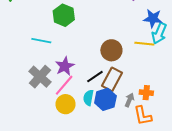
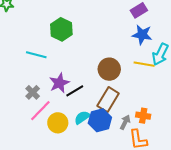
blue star: (153, 18) -> (142, 35), moved
gray cross: (40, 77) -> (33, 92), size x0.6
black line: (95, 77) -> (75, 91), moved
pink line: (64, 85) -> (40, 111), moved
cyan semicircle: (88, 98) -> (82, 117), turned 42

